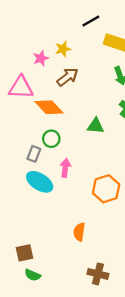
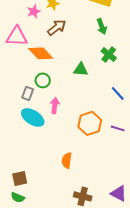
green semicircle: (33, 275) -> (18, 197), moved

